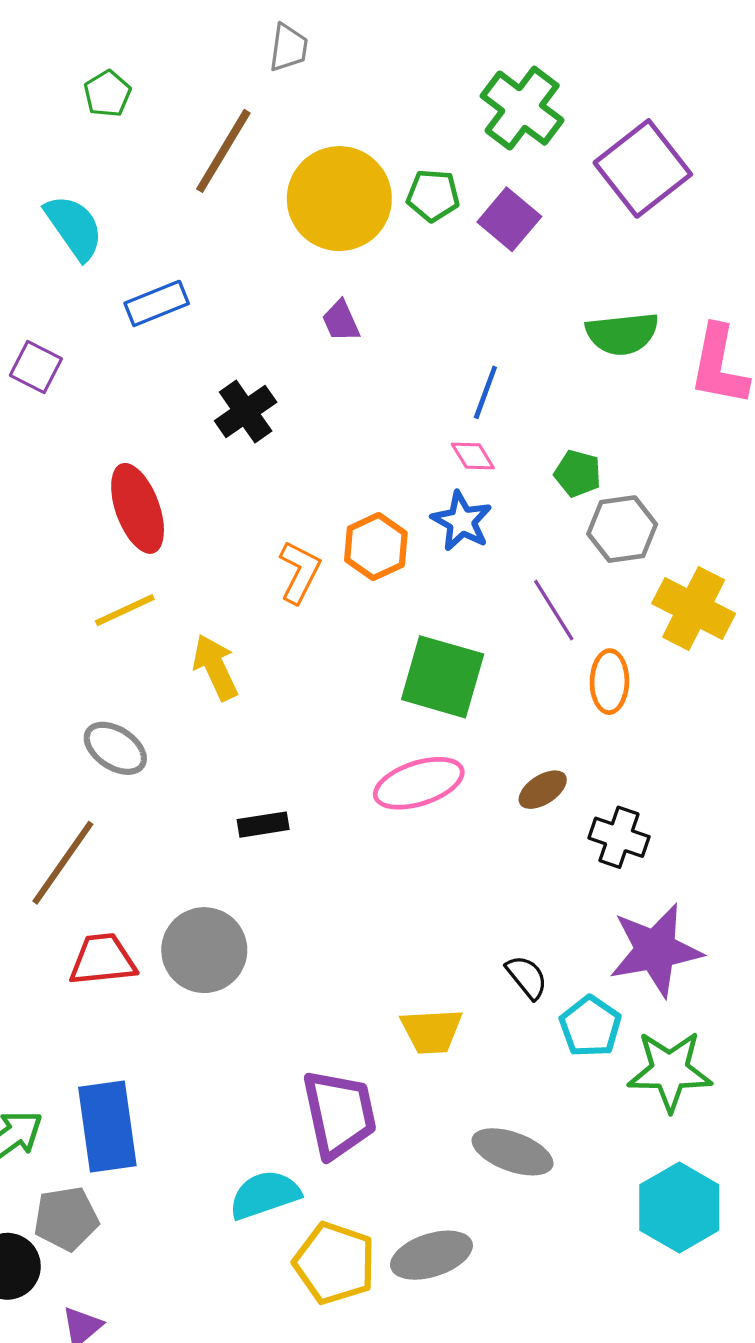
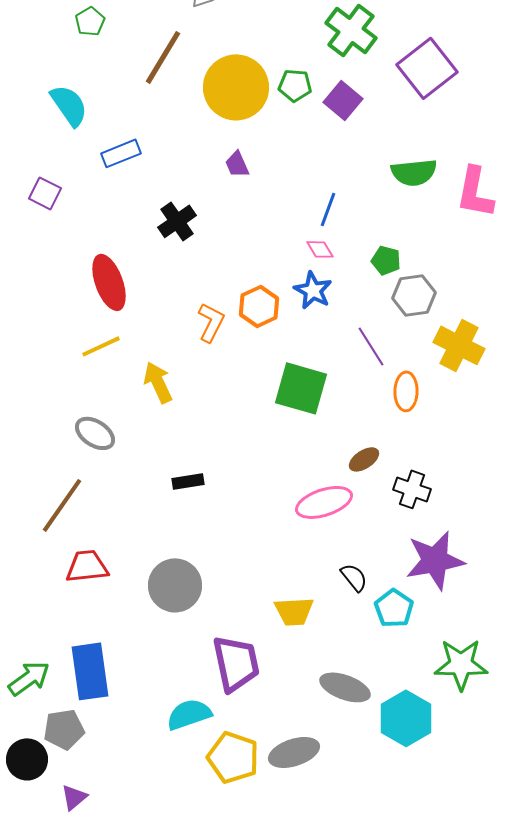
pink ellipse: (419, 783) -> (324, 502), moved
gray circle: (204, 950) -> (175, 585), moved
green star: (670, 1071) -> (461, 664), moved
cyan hexagon: (679, 1207) -> (406, 718), moved

